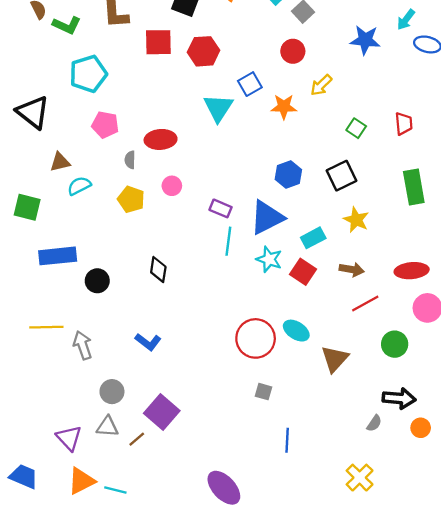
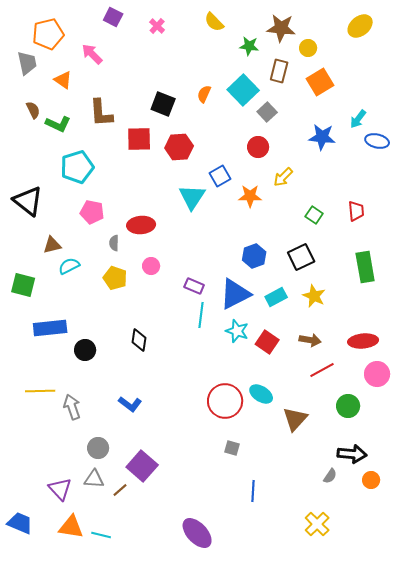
cyan rectangle: (313, 238) -> (276, 297), moved
orange triangle: (81, 481) -> (71, 527), turned 36

